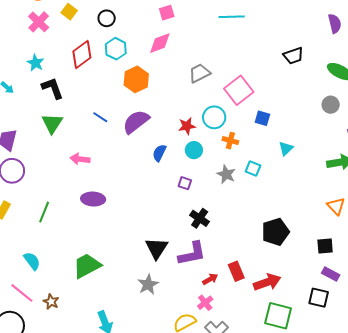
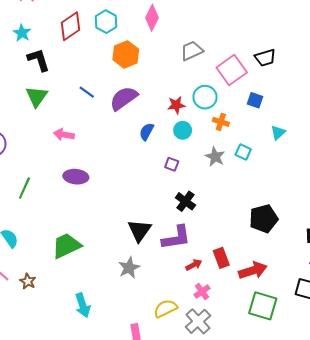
pink diamond: (160, 43) -> (152, 18), turned -45
black trapezoid: (293, 56) -> (265, 58), moved
pink cross: (205, 303) -> (202, 291), moved

